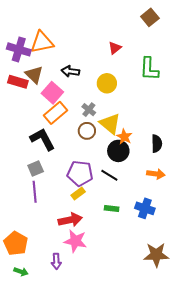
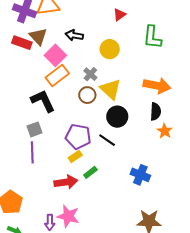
orange star: (124, 137) -> (165, 131), moved
orange arrow: (156, 174) -> (157, 86), moved, size x1.5
green rectangle: (112, 209) -> (90, 172), moved, turned -48
pink star: (75, 241) -> (68, 216), moved

